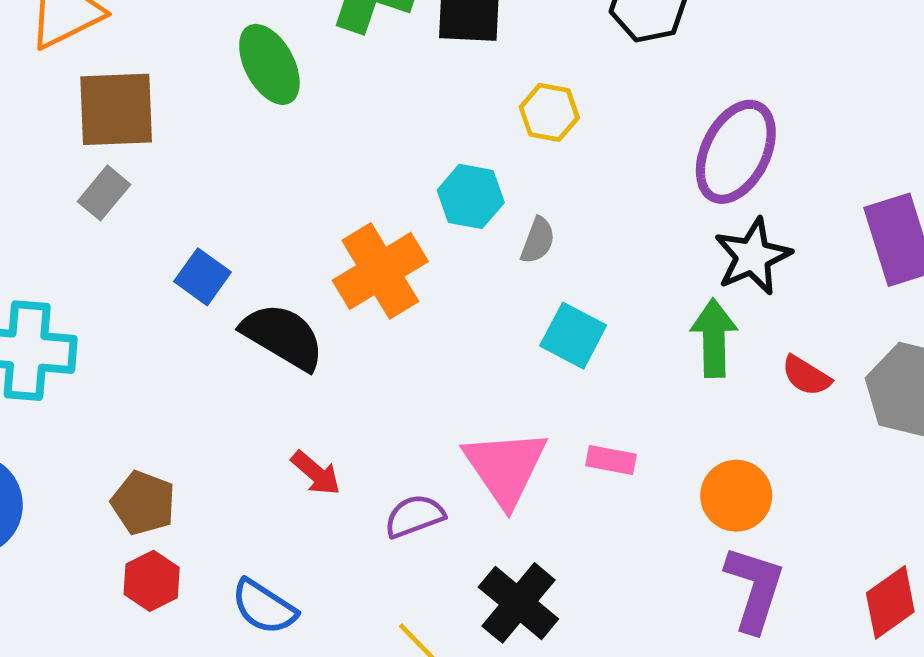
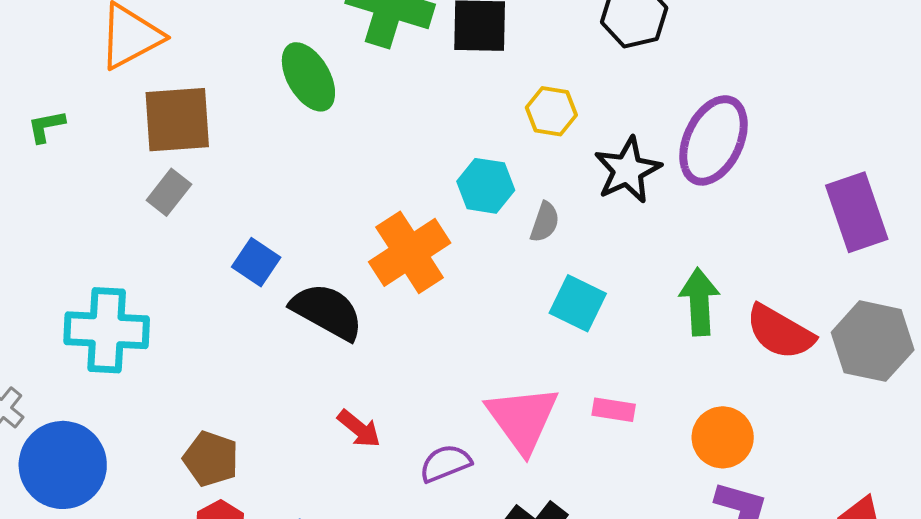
black star: (753, 256) -> (628, 170), moved
red semicircle: (806, 376) -> (780, 332), size x1.6

